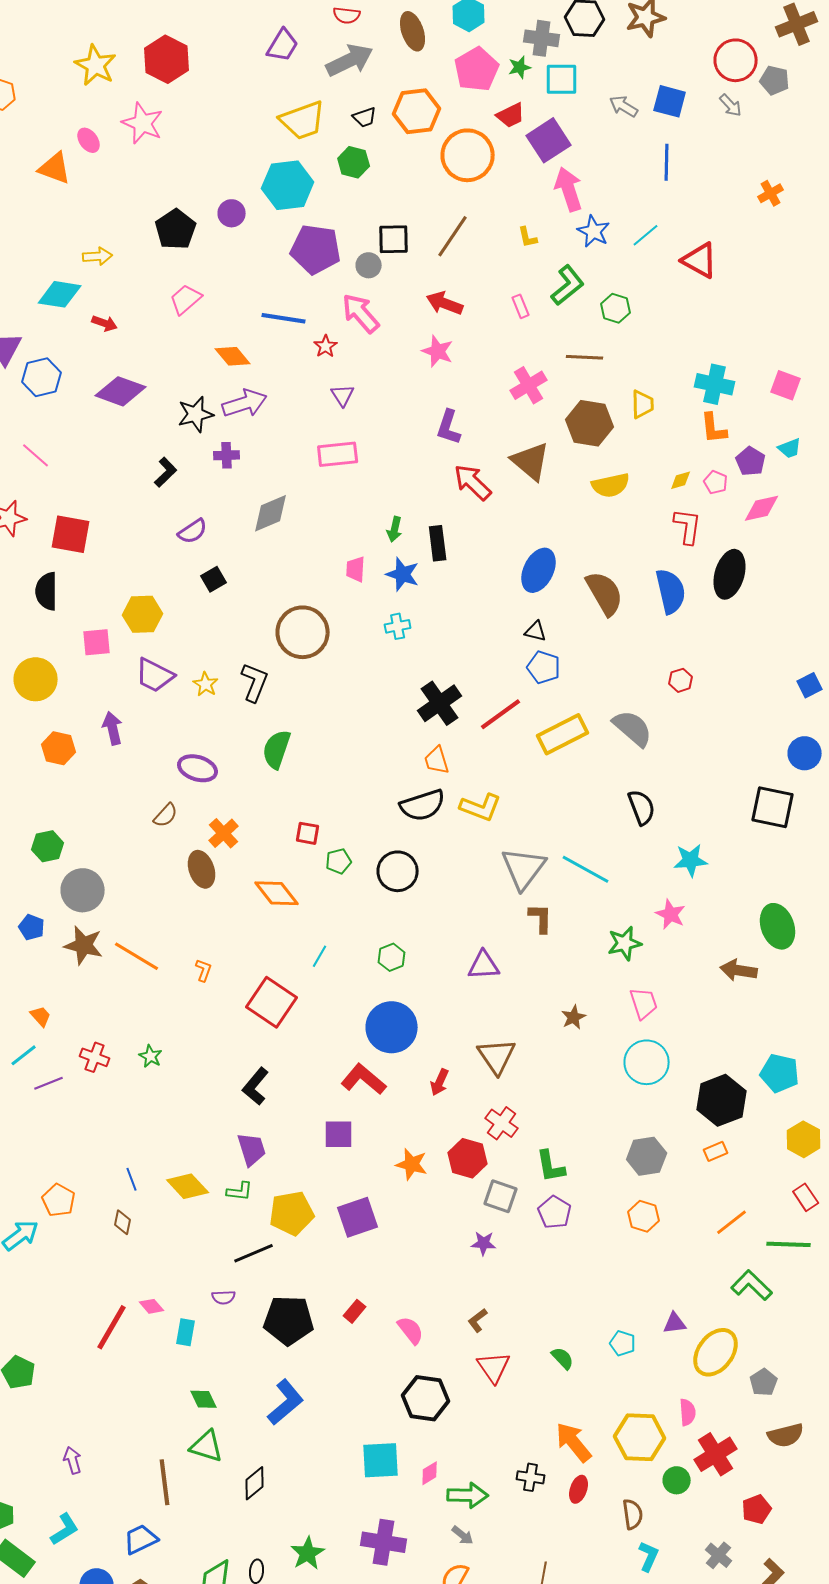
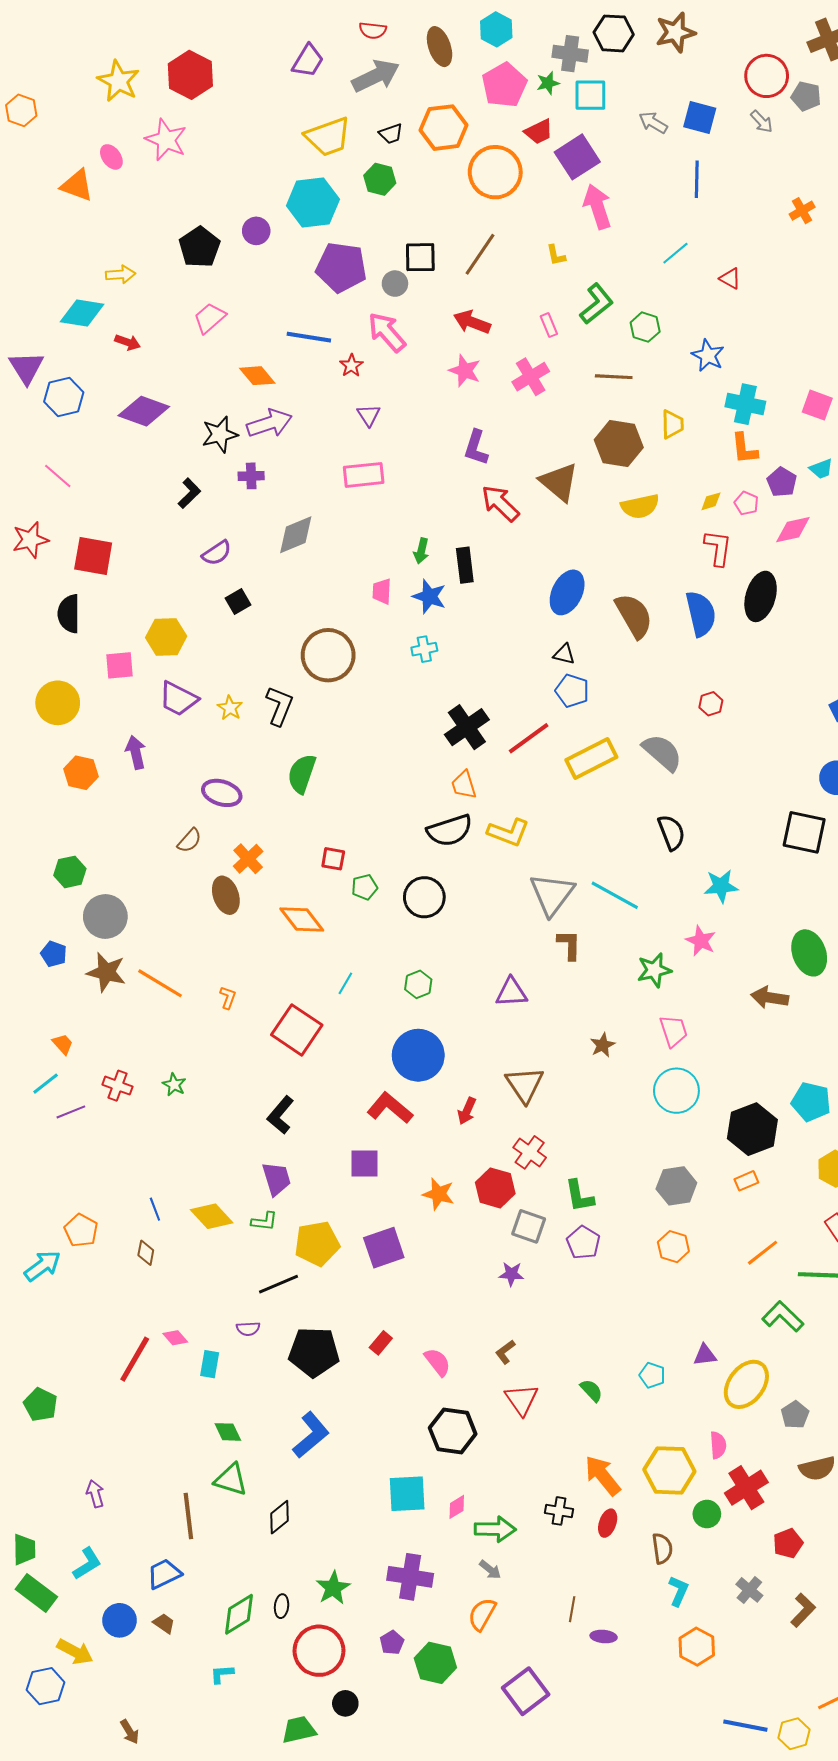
blue star: (594, 231) -> (708, 355), moved
red triangle: (700, 260) -> (730, 278), size x0.6
pink cross: (529, 385) -> (531, 377), moved

